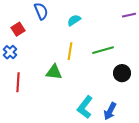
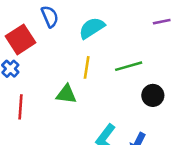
cyan semicircle: (74, 20) -> (92, 28), size x1.5
red square: (18, 29) -> (21, 39), size x1.6

